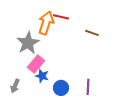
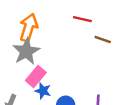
red line: (61, 17) -> (82, 19), moved
orange arrow: (46, 23) -> (29, 27), moved

